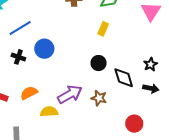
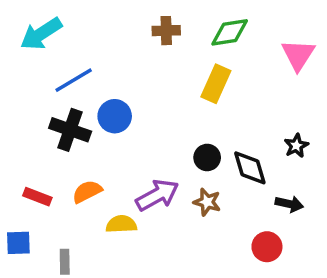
yellow rectangle: (103, 29) -> (216, 84), size x1.5
black cross: (18, 57) -> (70, 130), size x1.6
black circle: (99, 63) -> (207, 157), moved
black arrow: (151, 88) -> (289, 204), moved

